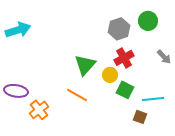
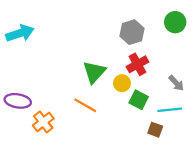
green circle: (148, 21) -> (175, 22), moved
gray arrow: (164, 57) -> (176, 83), moved

